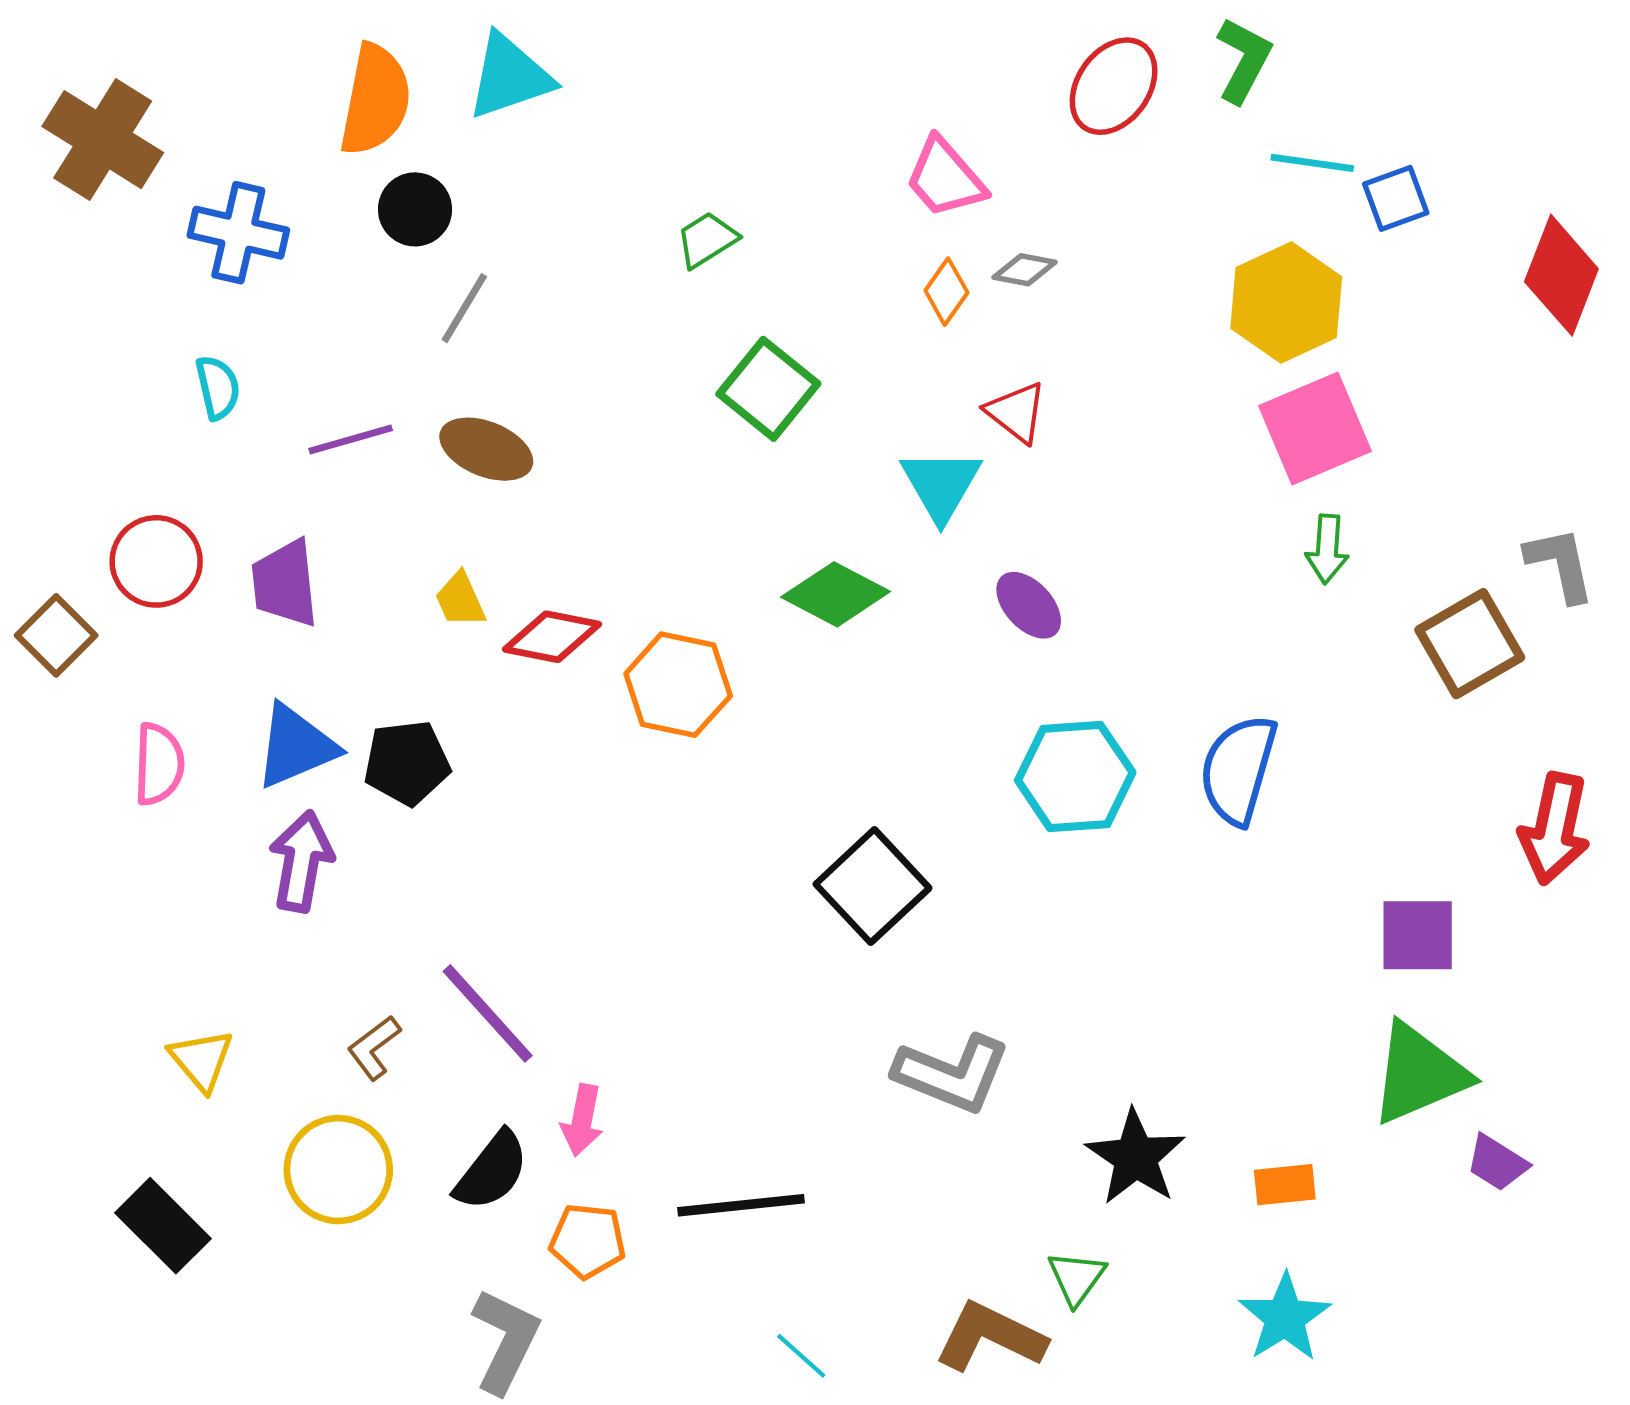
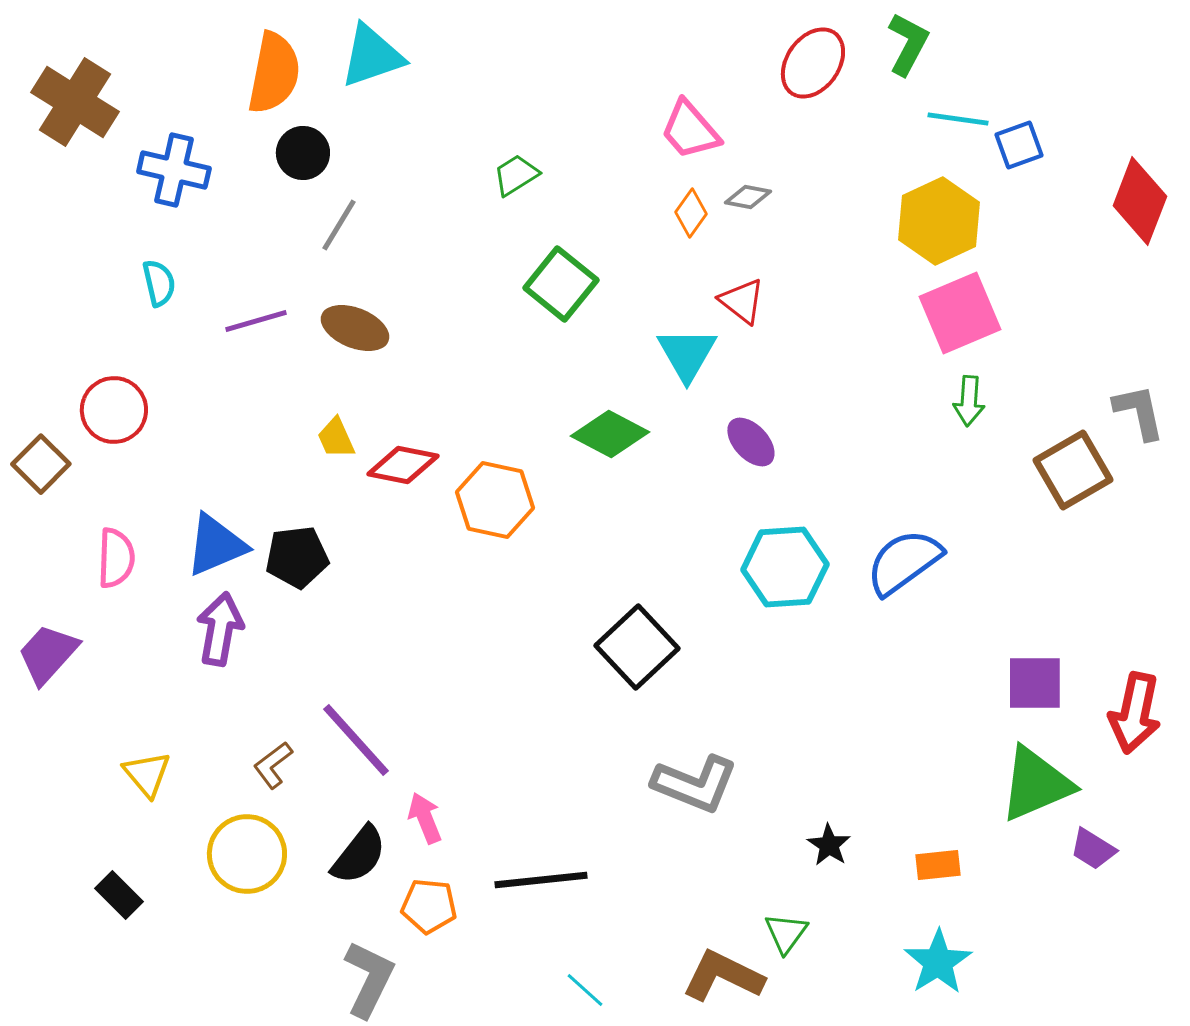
purple trapezoid: (285, 583) -> (48, 654), moved, turned 48
blue semicircle: (1238, 770) -> (904, 562), turned 38
red arrow: (1555, 829) -> (1135, 713), moved
pink arrow: (582, 1120) -> (425, 818), turned 147
black star: (1135, 1157) -> (829, 845), size x0.6
black rectangle: (163, 1226) -> (119, 895), size x0.7

